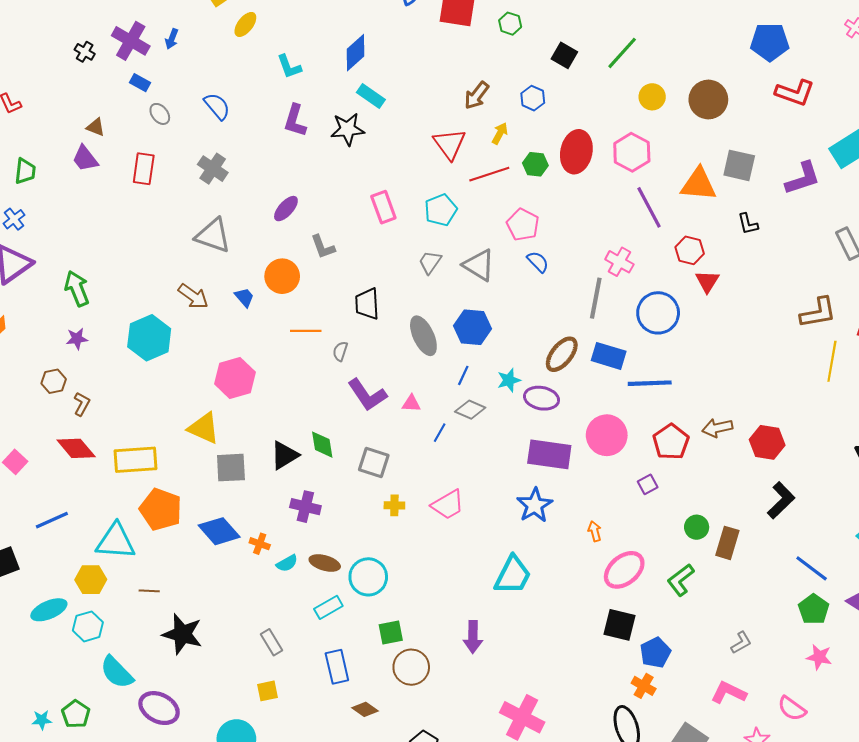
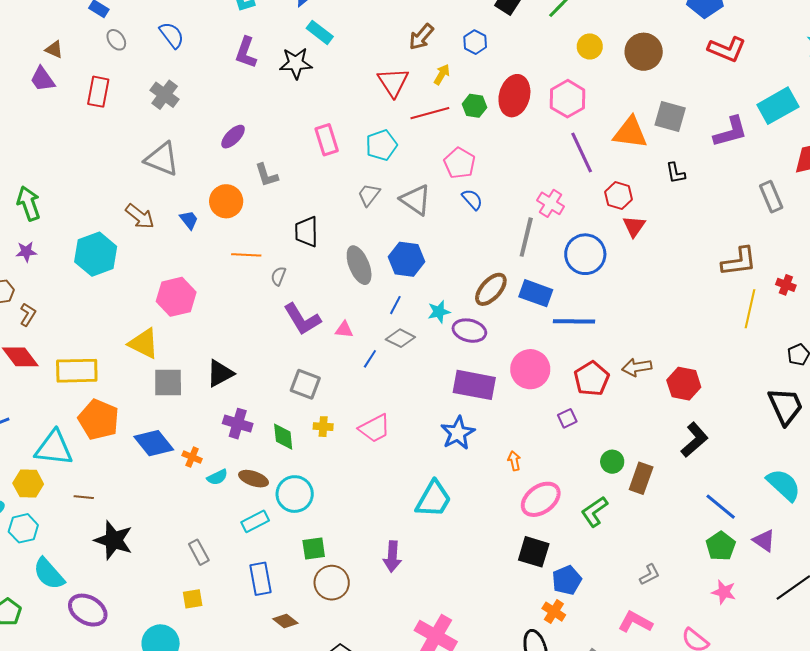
green diamond: (322, 445) -> (283, 437), moved

